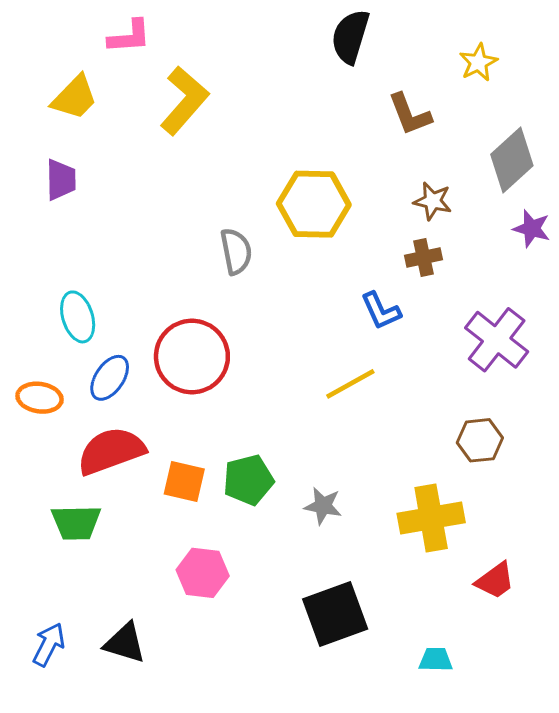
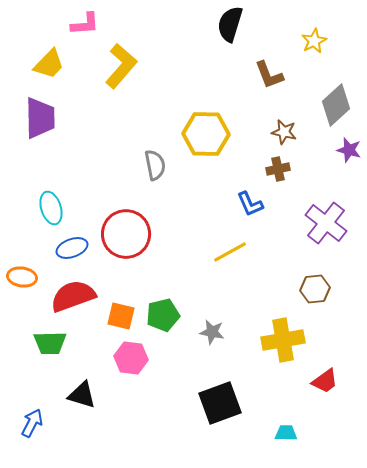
purple trapezoid: (61, 180) -> (40, 118), size x1.5
blue ellipse: (110, 378) -> (72, 248), turned 36
orange ellipse: (40, 398) -> (22, 277), moved
pink hexagon: (203, 573) -> (131, 358), moved
black triangle: (125, 643) -> (82, 395), moved

